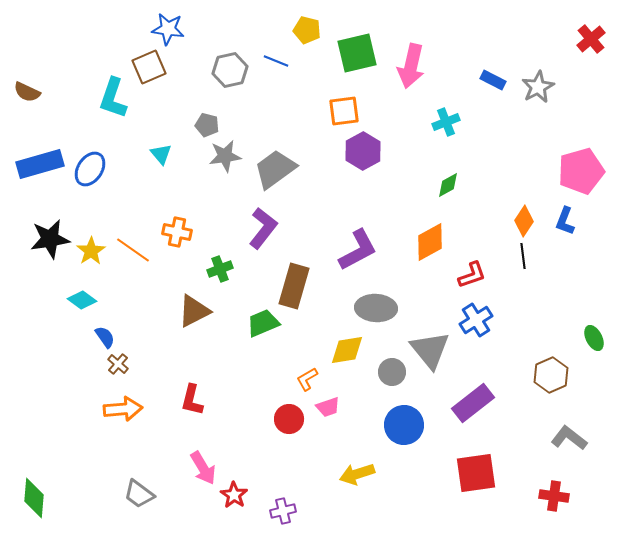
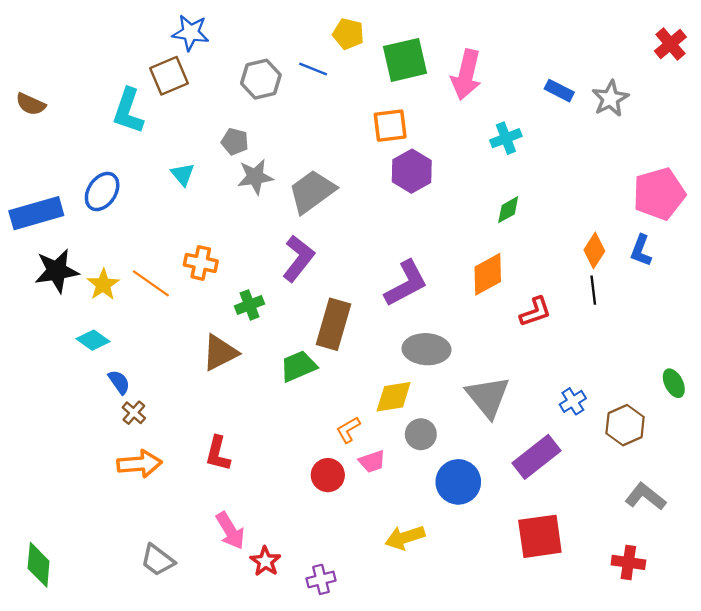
blue rectangle: (40, 164) -> (36, 213), moved
blue cross: (476, 320) -> (573, 401), moved, size x0.7
gray circle: (392, 372) -> (421, 434), moved

